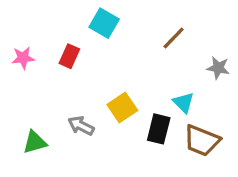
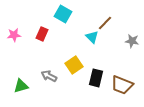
cyan triangle: (183, 103) -> (92, 37), moved

